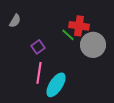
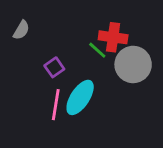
cyan ellipse: (56, 85) -> (80, 97), moved

